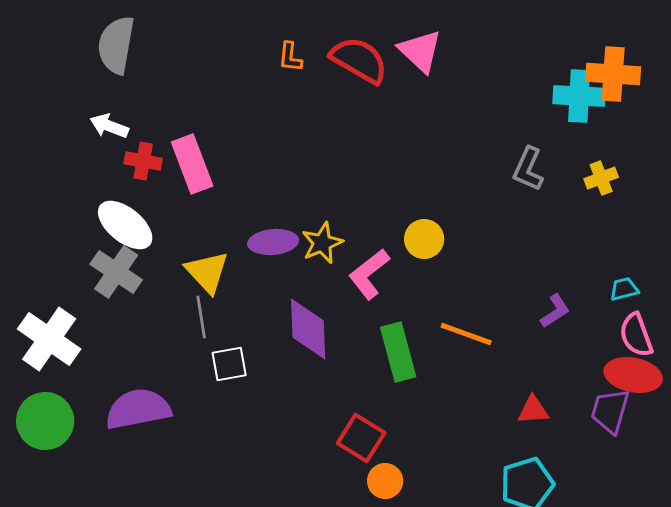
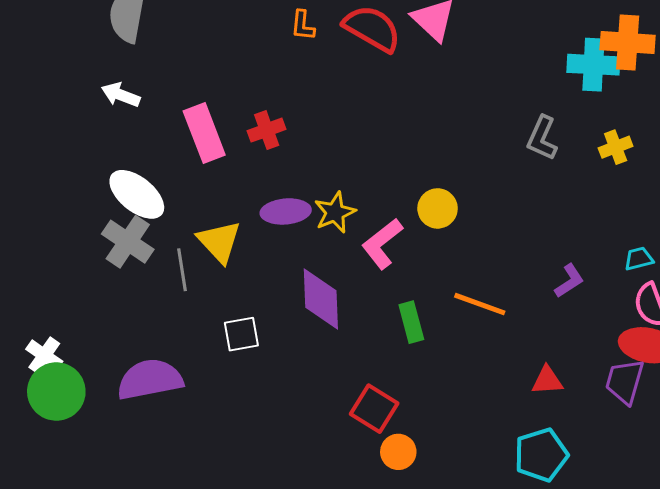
red cross: (143, 161) -> (267, 130), moved, turned -30
gray line: (201, 317) -> (182, 270), moved
white cross: (49, 339) -> (44, 355), moved, size x0.6
green rectangle: (398, 352) -> (411, 322), size x0.7

